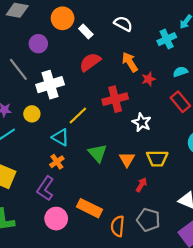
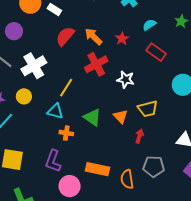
orange arrow: (130, 62) -> (93, 36), moved
orange cross: (57, 162) -> (66, 133), moved, turned -32

